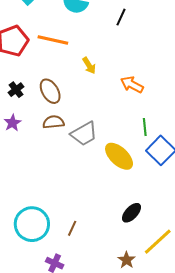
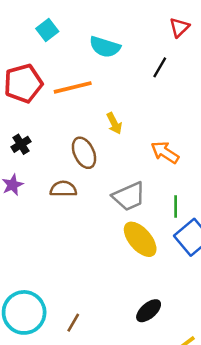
orange line: (53, 40) -> (73, 87), turned -32
brown ellipse: (50, 91) -> (84, 153), moved
gray trapezoid: (84, 134) -> (129, 196), moved

